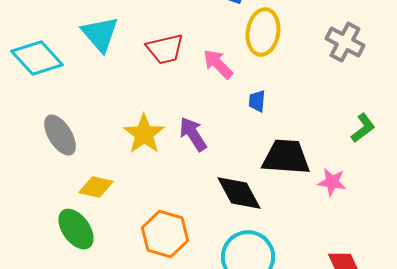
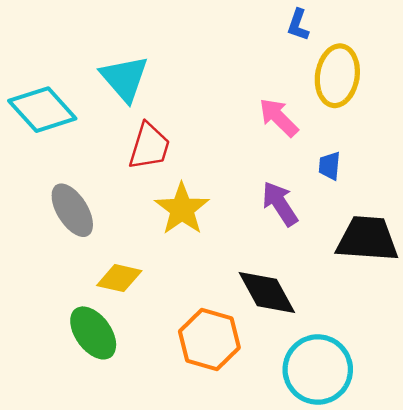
red trapezoid: (165, 49) -> (149, 146), moved, turned -60
purple arrow: (193, 134) -> (280, 204), moved
black diamond: (239, 193) -> (267, 292), moved

